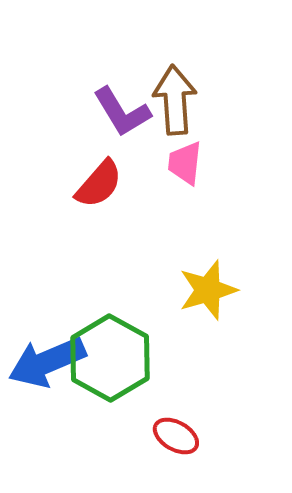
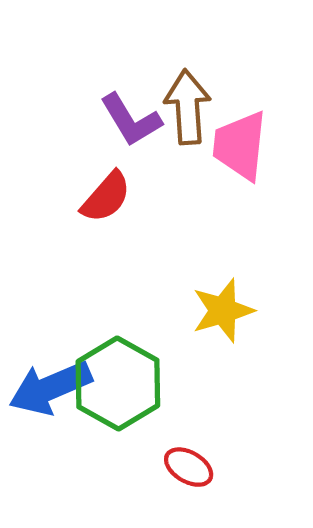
pink trapezoid: (185, 163) -> (240, 146), moved, size x1.5

